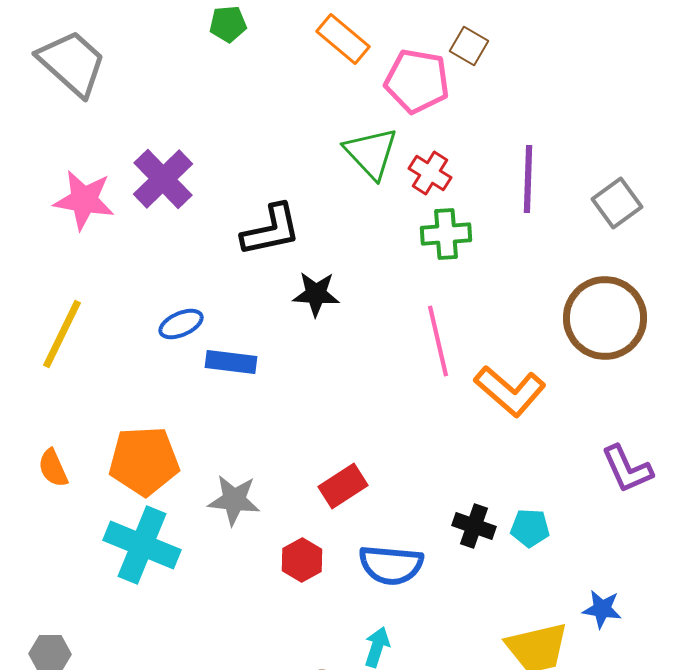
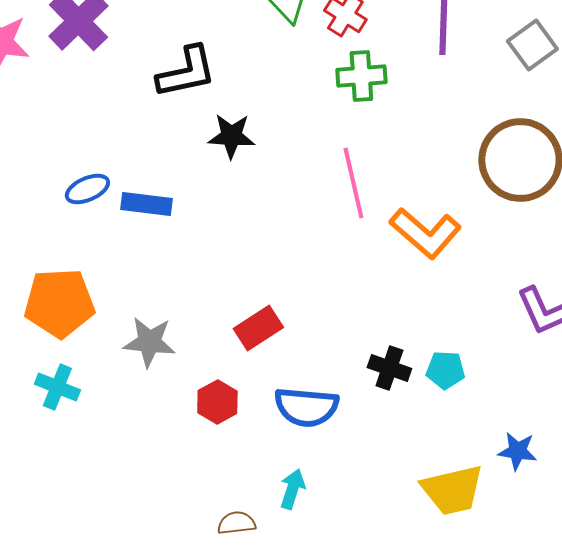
blue ellipse: (181, 324) -> (87, 189), moved
cyan cross: (142, 545) -> (57, 387), size x0.6

